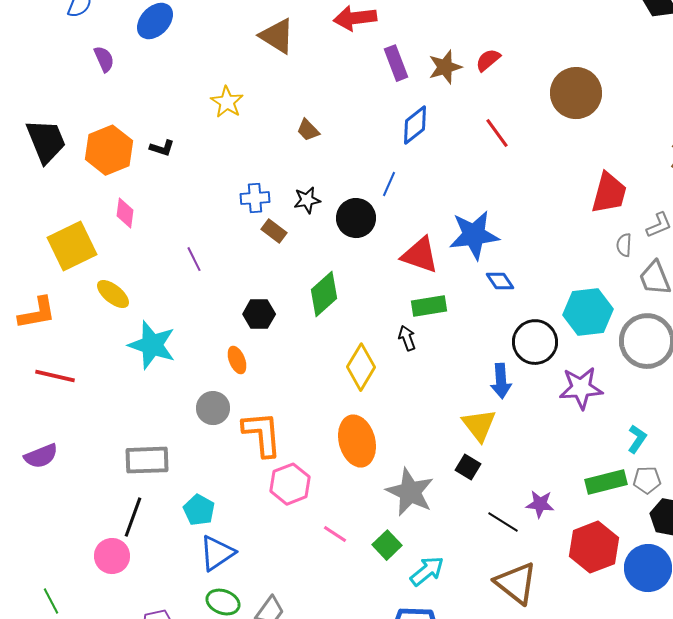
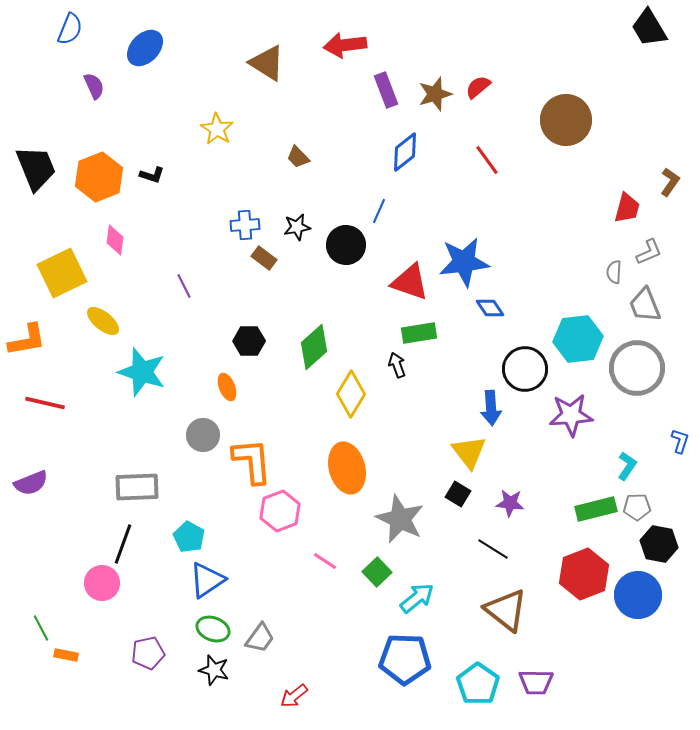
red trapezoid: (609, 193) -> (627, 208), moved, size x0.7
green diamond: (324, 294) -> (314, 347), moved
purple star: (540, 504) -> (510, 503), moved

